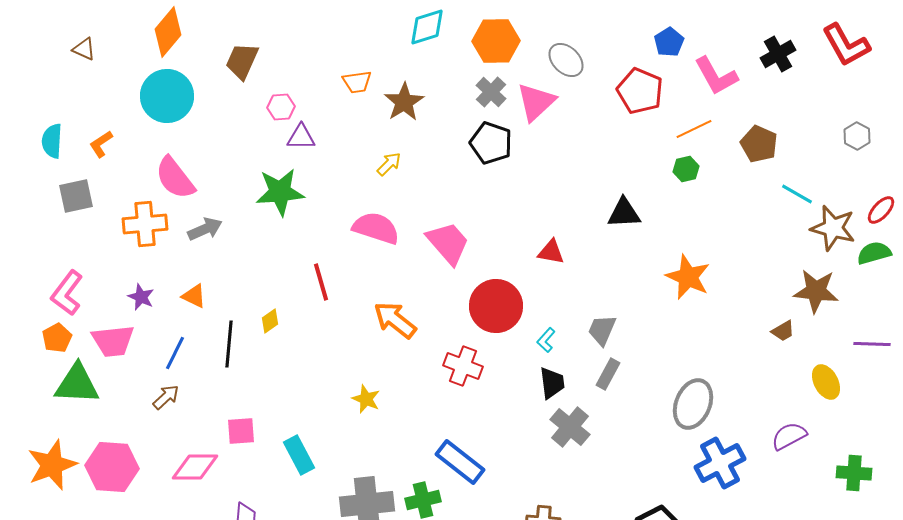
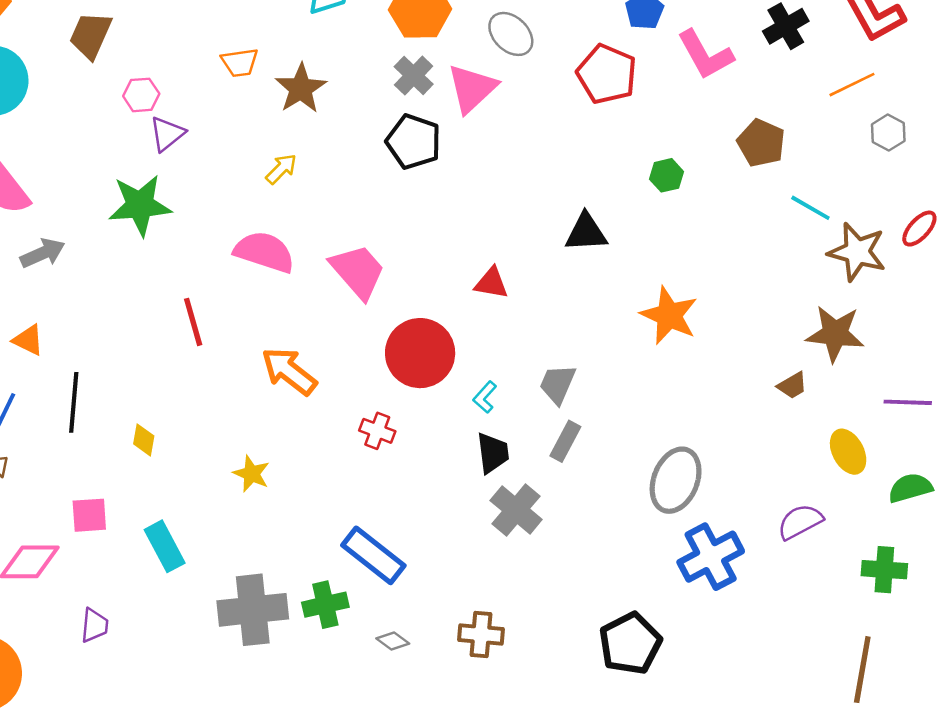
orange line: (694, 129) -> (852, 85), moved
purple triangle: (301, 137) -> (167, 134), turned -40
green semicircle: (874, 253) -> (910, 488), moved
yellow diamond: (270, 321) -> (144, 440), moved, turned -45
red cross: (463, 366) -> (377, 431), size x0.7

